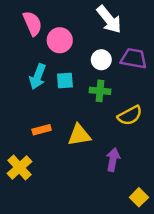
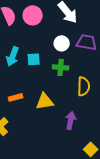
pink circle: (60, 40) -> (33, 15), moved
yellow semicircle: (130, 116) -> (84, 86), turned -60

